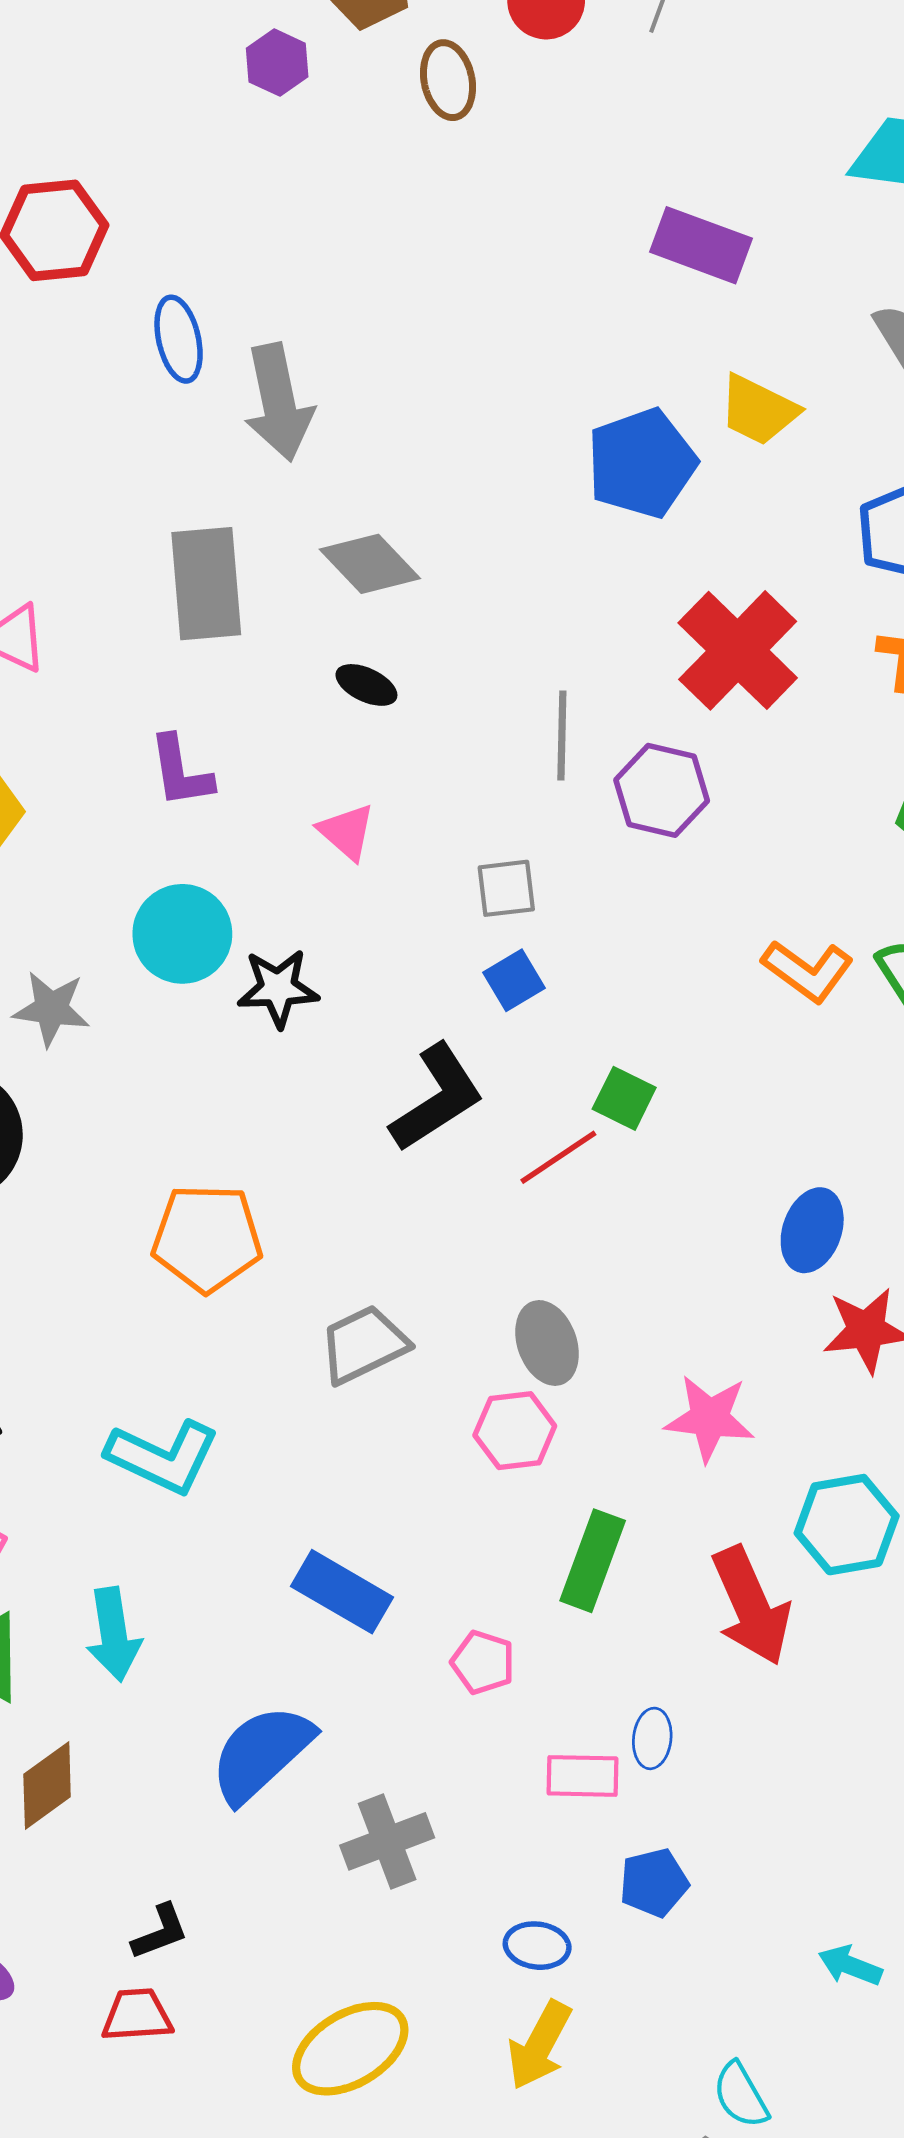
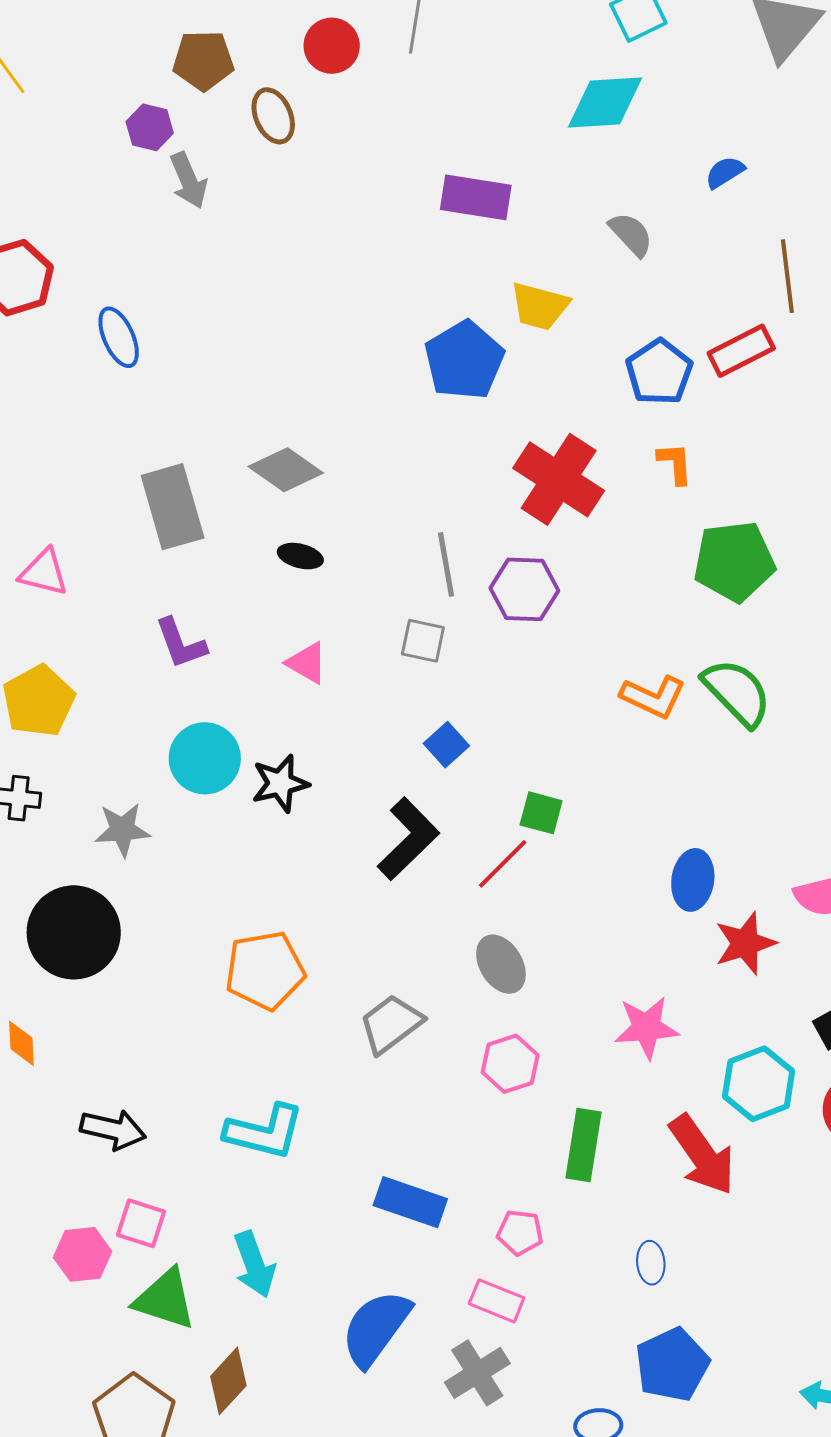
gray arrow: (278, 402) -> (188, 180), moved, size x0.7
gray square: (506, 888) -> (423, 641), moved, turned 30
gray ellipse: (547, 1343) -> (501, 964), moved
pink rectangle: (583, 1776) -> (497, 1301), moved, turned 32
blue pentagon: (654, 1883) -> (672, 1365), size x1.5

